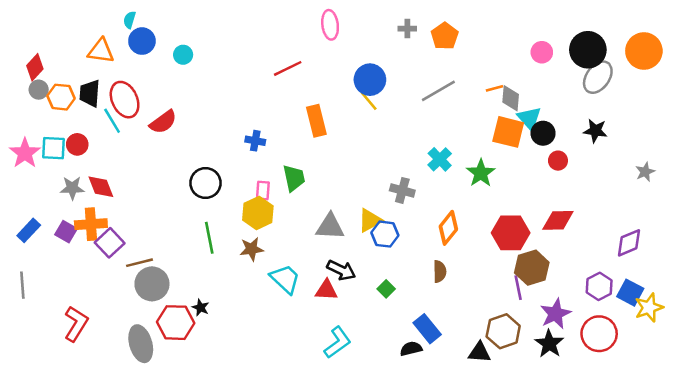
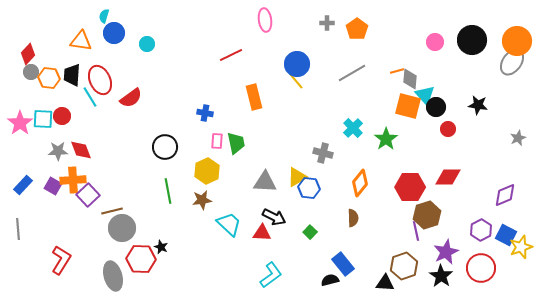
gray ellipse: (598, 77) -> (512, 62), moved
pink rectangle: (263, 190) -> (217, 141), moved

